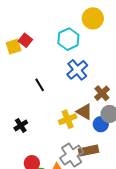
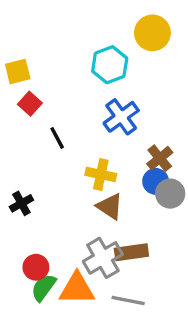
red square: (25, 40) -> (30, 104), moved
brown triangle: (84, 112) -> (110, 206), moved
yellow cross: (68, 119) -> (101, 174), moved, turned 30
blue circle: (101, 124) -> (156, 181), moved

